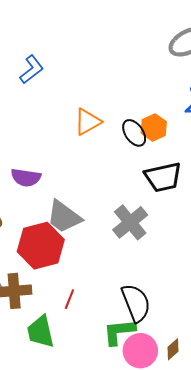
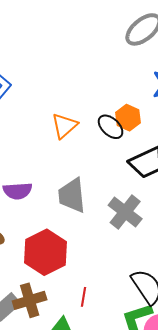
gray trapezoid: (64, 217) -> (72, 195), moved, turned 60

